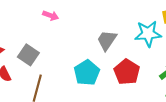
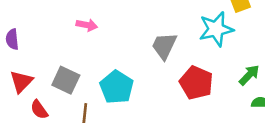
cyan pentagon: (87, 73) -> (117, 87), moved

